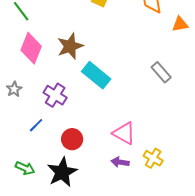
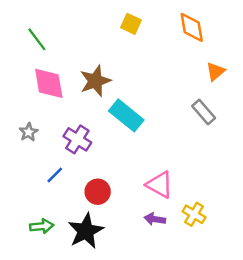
orange triangle: (180, 24) -> (216, 71), moved, turned -30
pink diamond: (31, 48) -> (49, 83), turned -32
green arrow: (25, 168) -> (42, 226), turned -30

